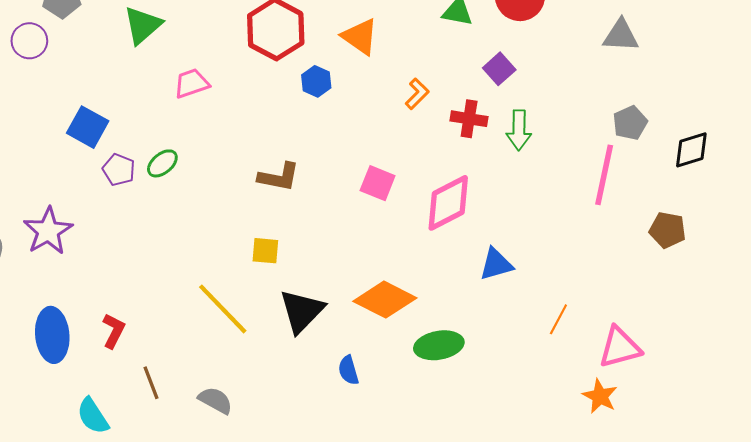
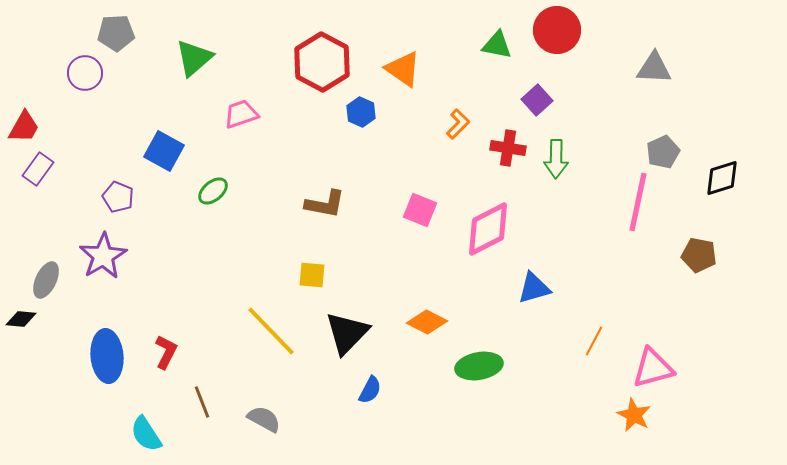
blue square: (88, 127) -> (164, 151), moved
purple pentagon: (119, 170) -> (118, 197), moved
orange diamond: (385, 300) -> (427, 322), size x0.7
blue semicircle: (348, 370) -> (370, 390), moved, turned -136

